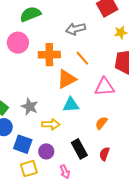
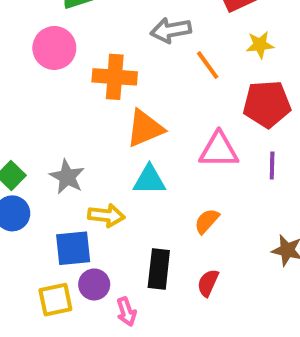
orange line: (82, 58) -> (208, 65), moved
blue square: (23, 144) -> (73, 248), moved, turned -30
black rectangle: (79, 149) -> (159, 269), turned 30
purple circle: (46, 151) -> (94, 284), moved

